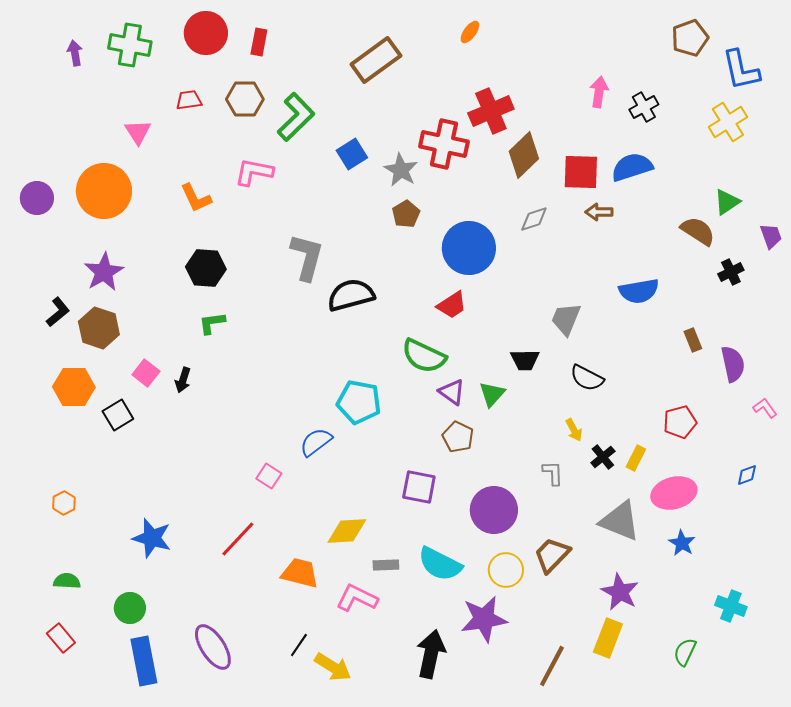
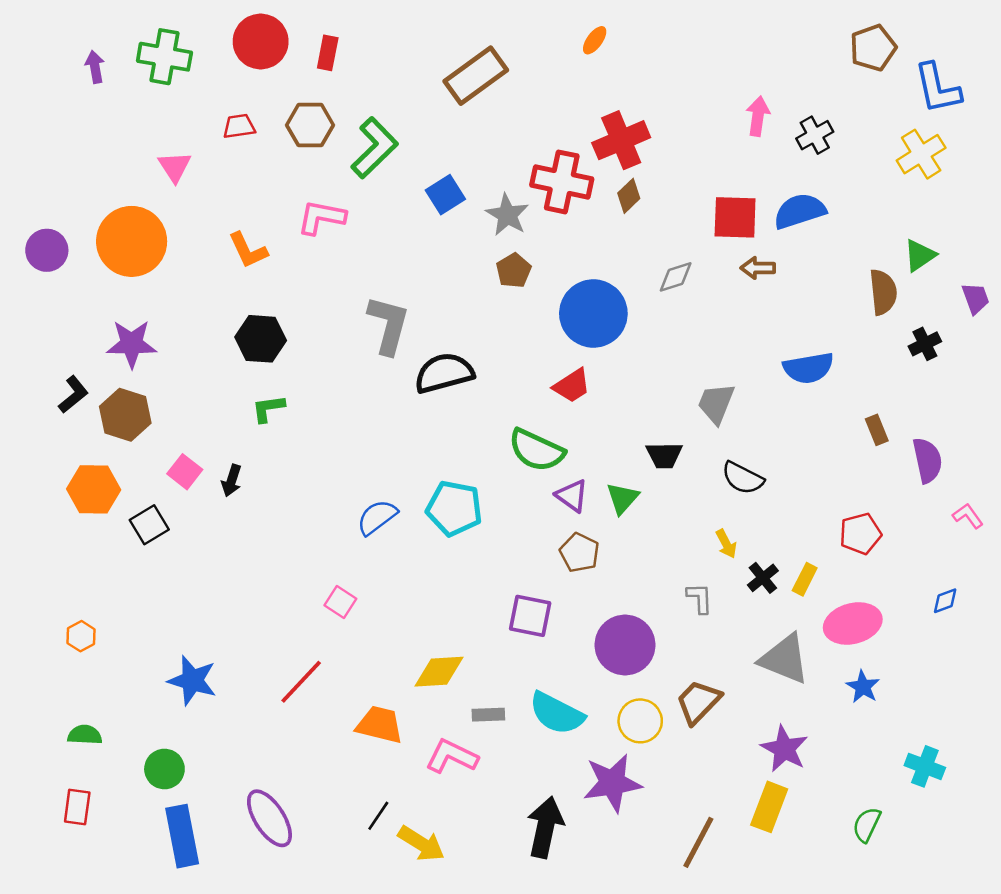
brown diamond: (524, 155) -> (629, 196), moved, size x0.6
brown semicircle: (698, 231) -> (883, 292), turned 51
purple star: (104, 272) -> (132, 344), turned 30
blue semicircle: (316, 442) -> (377, 517), moved
red rectangle: (61, 638) -> (77, 807), turned 48

